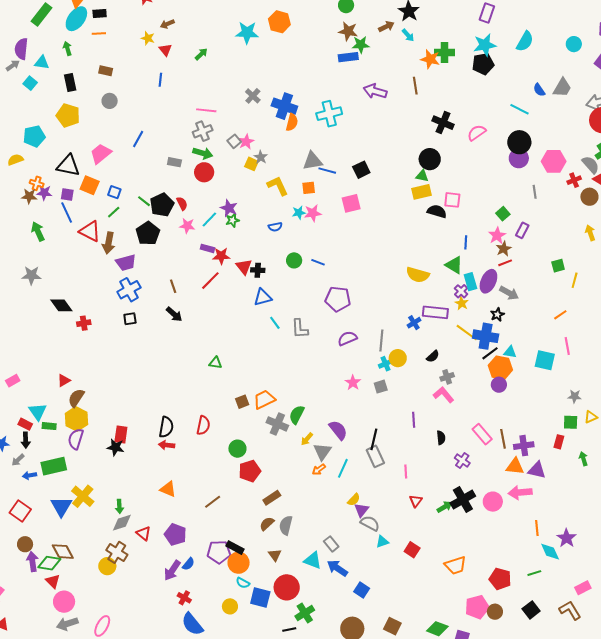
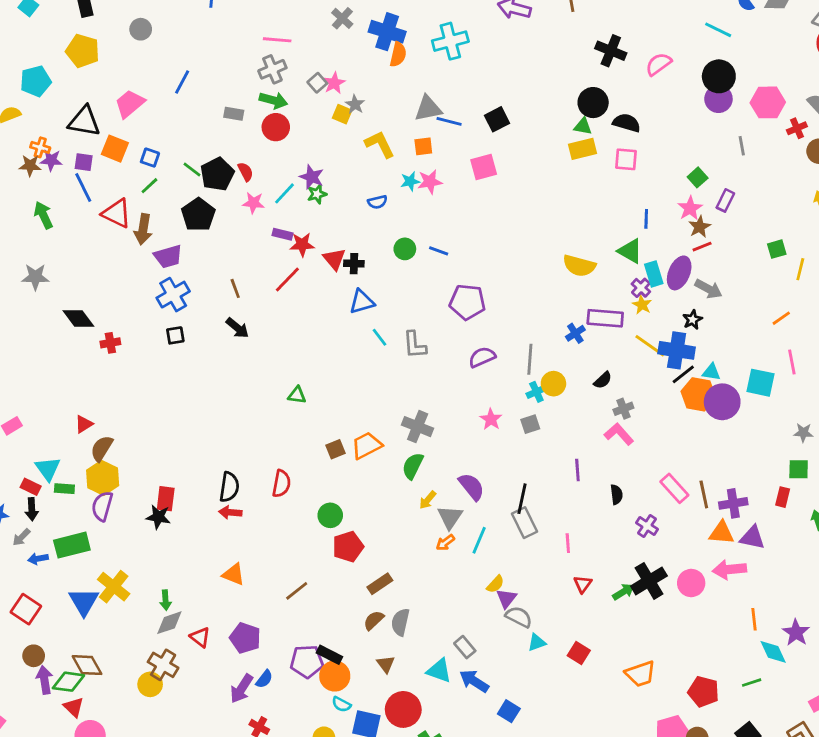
black semicircle: (437, 211) -> (627, 123), moved
purple circle: (499, 385) -> (722, 402), moved, size x1.6
gray cross: (277, 424) -> (418, 427), moved

